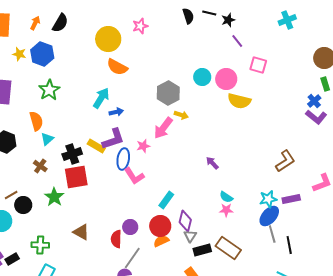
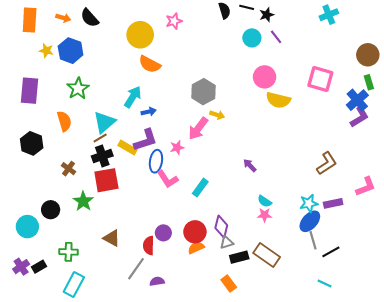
orange arrow: (35, 23) -> (63, 18), turned 80
black semicircle: (60, 23) -> (90, 18), turned 108
pink square: (258, 65) -> (320, 79), moved, size x1.4
cyan circle: (202, 77) -> (252, 38), moved
blue cross: (314, 101) -> (357, 100), size x1.5
purple L-shape: (316, 117) -> (359, 117), turned -70
cyan triangle: (47, 139) -> (104, 122), moved, size x1.6
brown line: (11, 195) -> (100, 138), moved
cyan rectangle: (166, 200) -> (200, 188), moved
gray triangle: (190, 236) -> (227, 242), turned 40
black line: (289, 245) -> (331, 252), turned 72
gray line: (132, 258) -> (136, 269), moved

